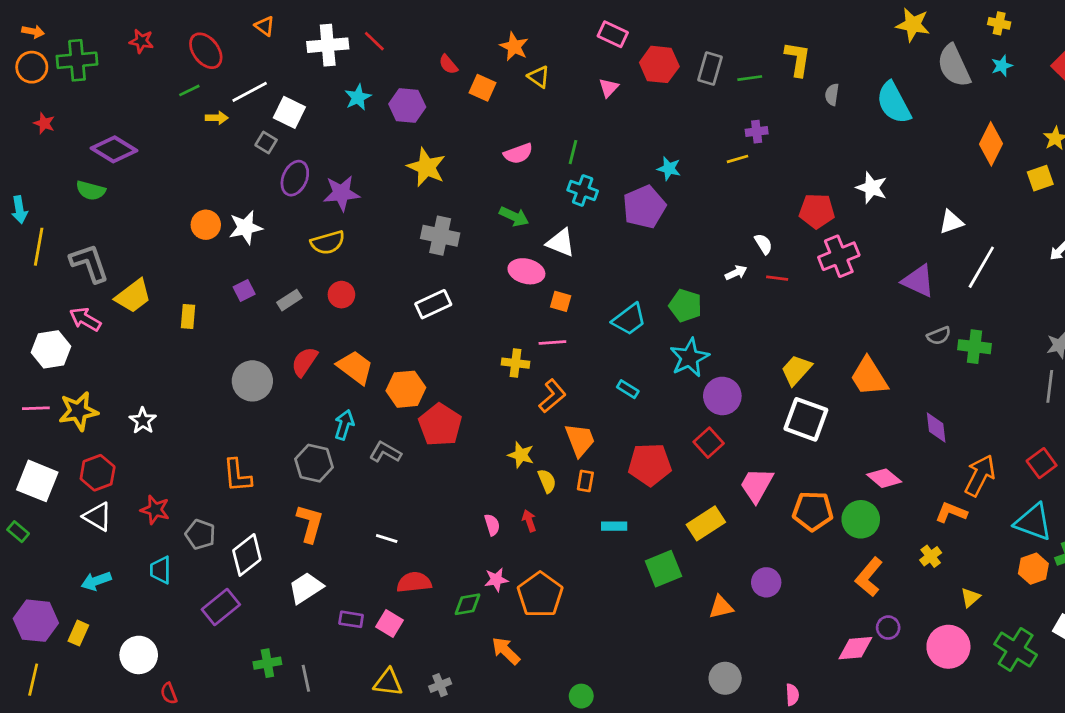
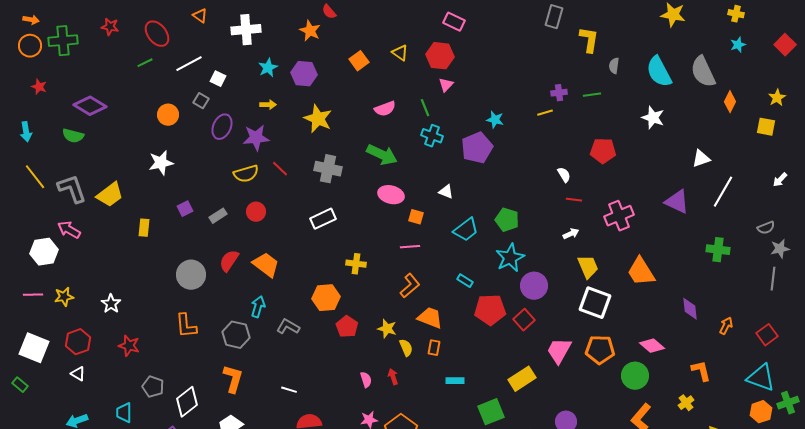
red line: (374, 41) -> (280, 169), moved
orange star: (514, 47) -> (310, 31), moved
red semicircle: (448, 64) -> (329, 12), moved
red hexagon: (659, 64) -> (440, 56), moved
gray semicircle: (954, 66) -> (703, 72), moved
gray rectangle: (710, 69) -> (554, 17), moved
green line: (750, 78) -> (592, 95), moved
orange square: (483, 88) -> (359, 61), turned 30
pink triangle: (609, 88) -> (446, 85), moved
white square: (289, 112) -> (218, 79), size x0.7
yellow arrow: (217, 118) -> (268, 105), moved
orange diamond: (991, 144) -> (730, 102), size x0.7
green line: (573, 152) -> (425, 108), turned -36
yellow square: (1040, 178) -> (766, 127), turned 30
white star: (872, 188) -> (653, 118), moved
cyan arrow: (19, 210) -> (26, 132), moved
green arrow: (514, 216) -> (382, 155), size x1.4
orange circle: (206, 225) -> (168, 115), moved
white star: (246, 227) -> (161, 163), moved
white triangle: (561, 243) -> (446, 192), moved, size x0.7
yellow line: (39, 247) -> (35, 177), turned -48
pink cross: (839, 256) -> (619, 216), moved
white arrow: (736, 273) -> (571, 234), moved
yellow trapezoid: (133, 296) -> (110, 195), moved
gray semicircle: (939, 336) -> (766, 228), moved
yellow cross: (515, 363) -> (356, 264), moved
yellow trapezoid: (796, 370) -> (588, 267), turned 115
orange hexagon: (406, 389) -> (326, 298), moved
yellow star: (78, 411) -> (64, 297), size x0.7
red pentagon: (440, 425) -> (347, 327), moved, size x0.7
orange trapezoid: (580, 440) -> (430, 318), turned -48
red pentagon: (650, 464) -> (490, 310), moved
orange L-shape: (237, 475) -> (186, 326), moved
orange arrow: (980, 475) -> (726, 326), moved, size x0.6
red star: (155, 510) -> (129, 346), moved
orange pentagon: (813, 511) -> (600, 350), moved
orange L-shape: (951, 512) -> (701, 371), turned 55
white triangle: (98, 517) -> (78, 374), size x0.7

